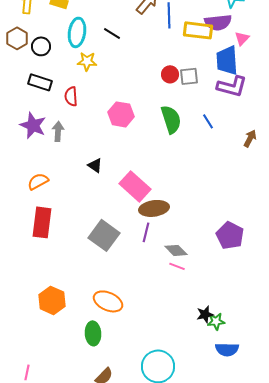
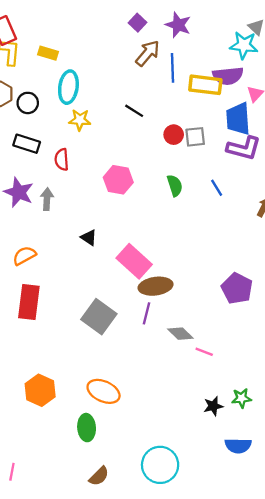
black line: (112, 33) -> (134, 111), moved
green semicircle: (171, 119) -> (175, 186), size x0.7
purple pentagon: (230, 235) -> (237, 288), moved
pink line: (177, 266) -> (204, 352), moved
green star: (216, 321) -> (242, 398), moved

